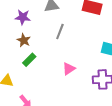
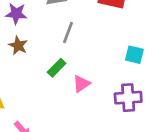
green rectangle: (29, 60) -> (57, 68), moved

